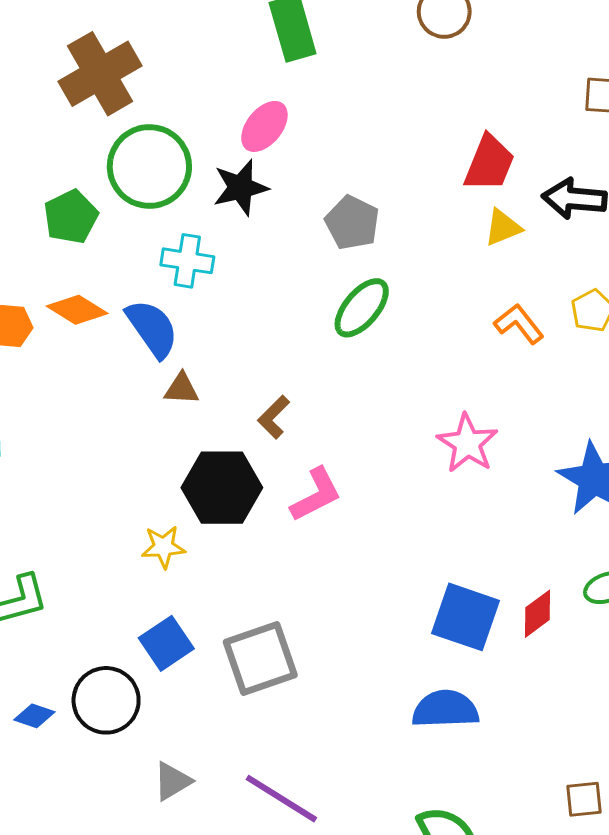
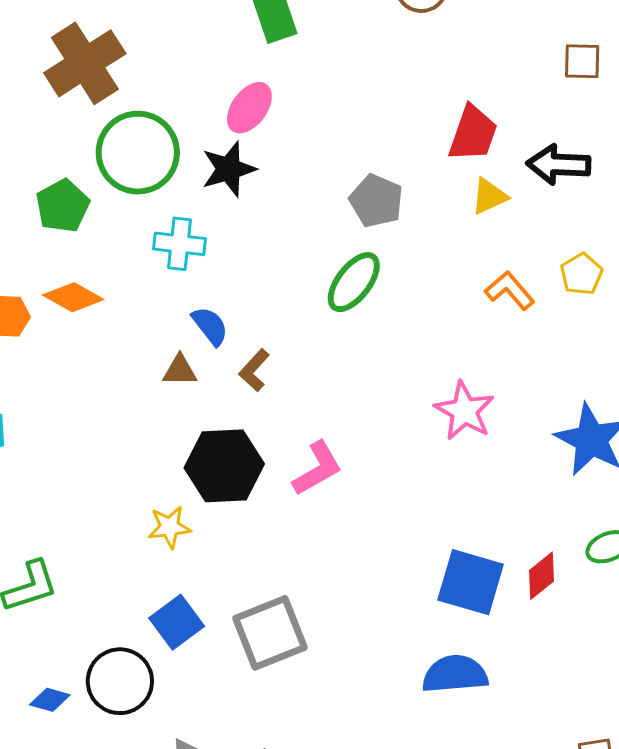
gray pentagon: (352, 223) -> (376, 201), moved
blue semicircle: (152, 328) -> (210, 326), moved, size x0.7
brown L-shape: (274, 417) -> (254, 370), moved

